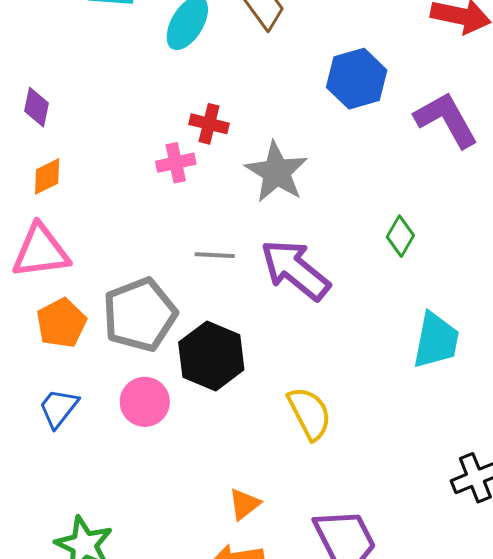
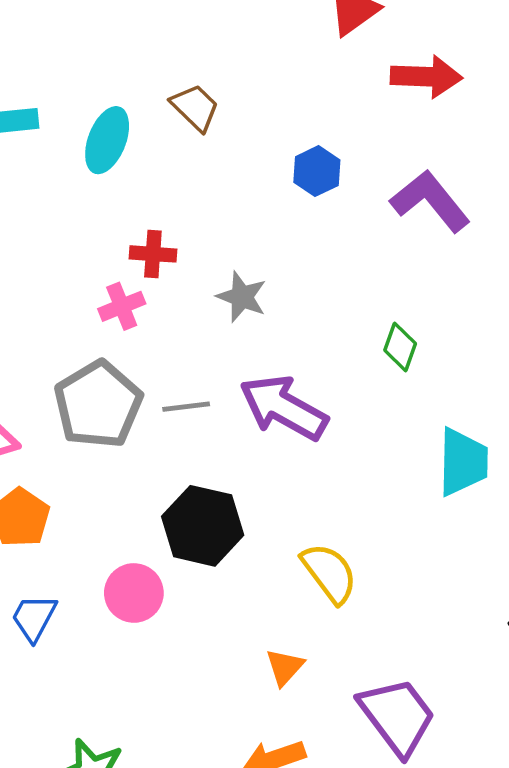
blue hexagon: (357, 79) -> (317, 171), size x0.7
gray star: (276, 172) -> (242, 297), size x0.7
gray pentagon: (140, 315) -> (98, 405), moved
orange triangle: (244, 504) -> (285, 667), moved

